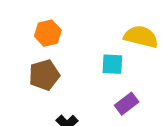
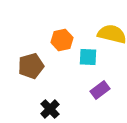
orange hexagon: (48, 33) -> (62, 40), moved

